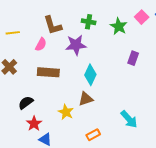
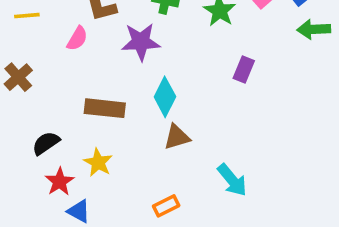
brown rectangle: (48, 72) -> (105, 108), moved
brown triangle: (86, 99) -> (177, 137), moved
yellow star: (66, 112) -> (98, 163), moved

